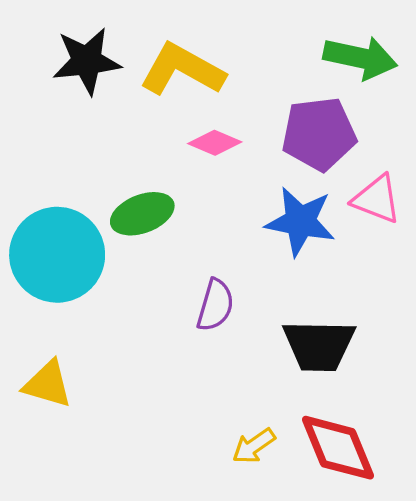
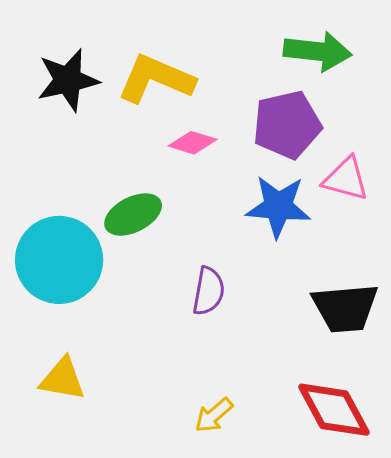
black trapezoid: (319, 345) -> (345, 308), moved
yellow arrow: (254, 446) -> (214, 415), moved

